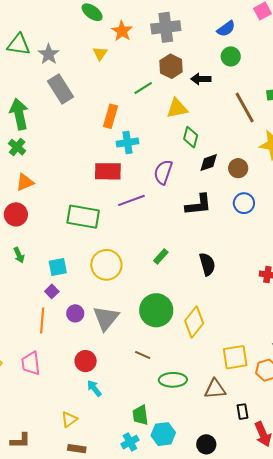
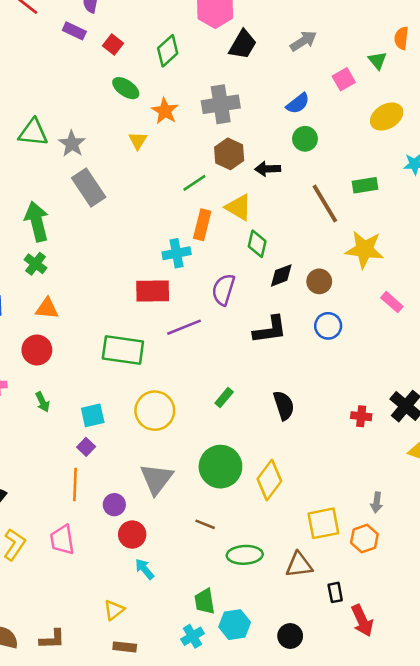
yellow triangle: (177, 108) -> (238, 207), turned 45
orange rectangle: (111, 116) -> (202, 225), moved
orange triangle: (25, 182) -> (47, 308), turned 30
purple circle: (75, 313) -> (114, 505), moved

